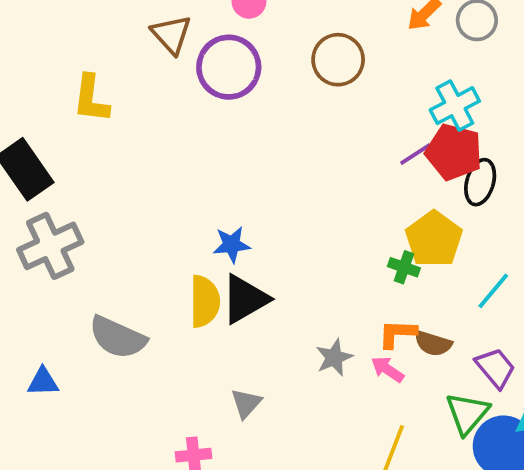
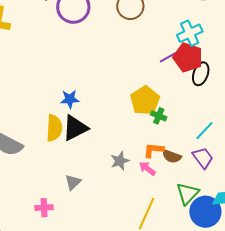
yellow pentagon: (434, 239) -> (145, 101), moved
purple trapezoid: (495, 368) -> (203, 158), moved

